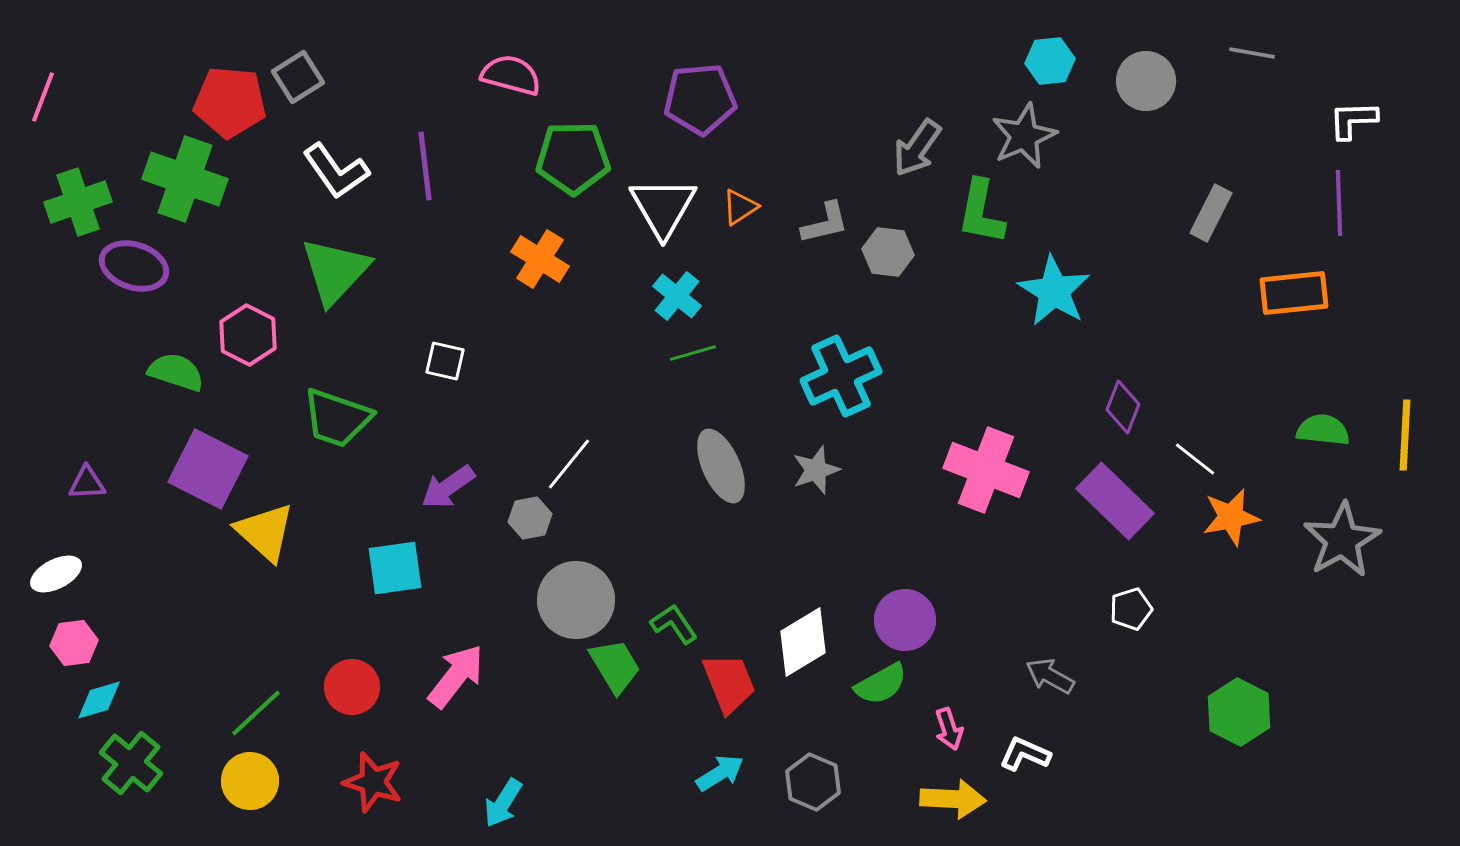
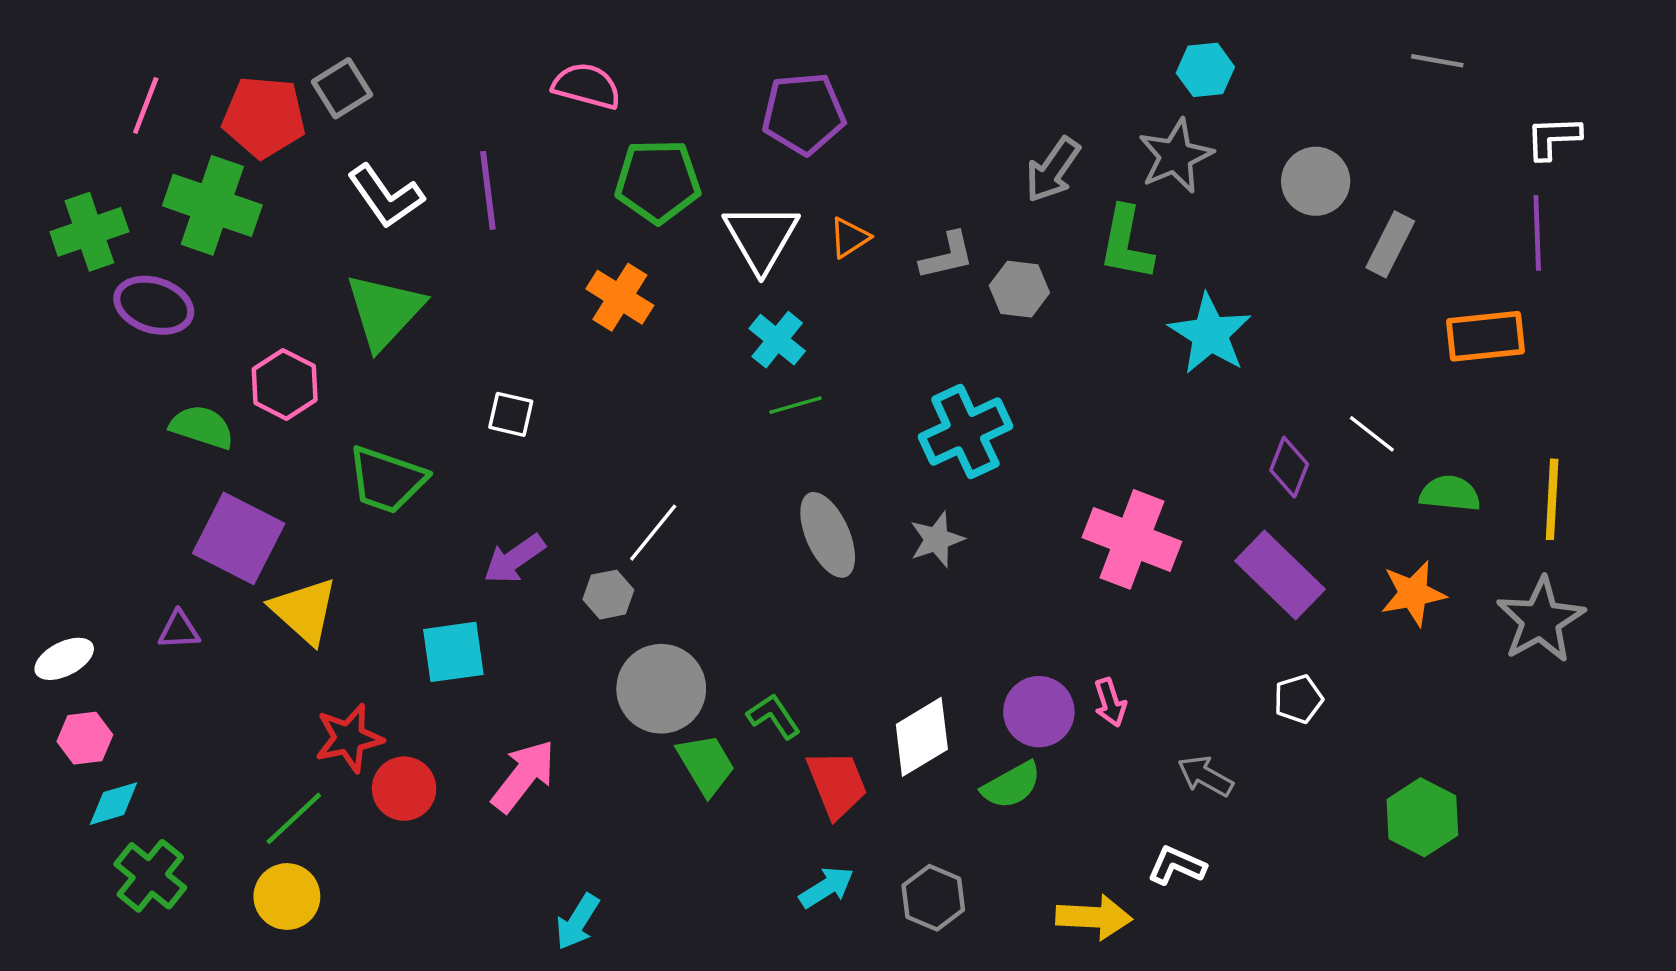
gray circle: (1146, 81) -> (1316, 181), moved
pink line: (43, 97) -> (146, 105), moved
green semicircle: (1323, 430) -> (1450, 494), moved
yellow line: (1405, 435) -> (1552, 499), moved
white line: (1195, 459) -> (1372, 434), moved
purple triangle: (87, 483) -> (179, 630), moved
pink arrow: (949, 729) -> (1110, 702), moved
red star: (373, 782) -> (349, 738), moved, turned -30

